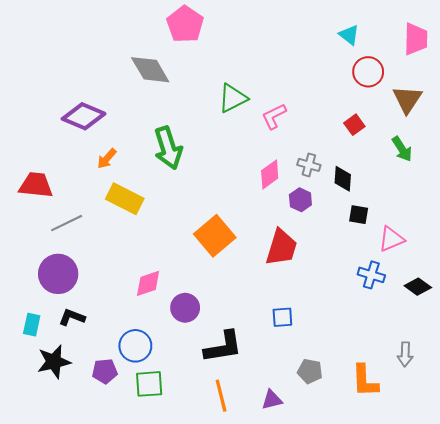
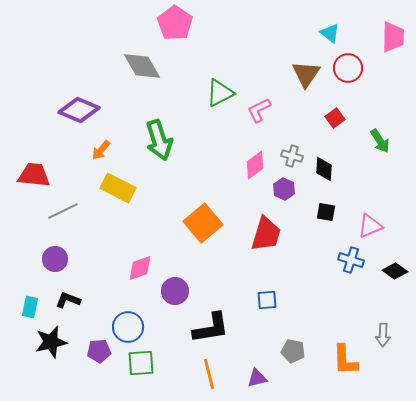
brown triangle: (407, 99) -> (306, 74), moved
black square: (359, 215) -> (326, 212), moved
purple circle: (58, 274) -> (55, 259), size x0.7

